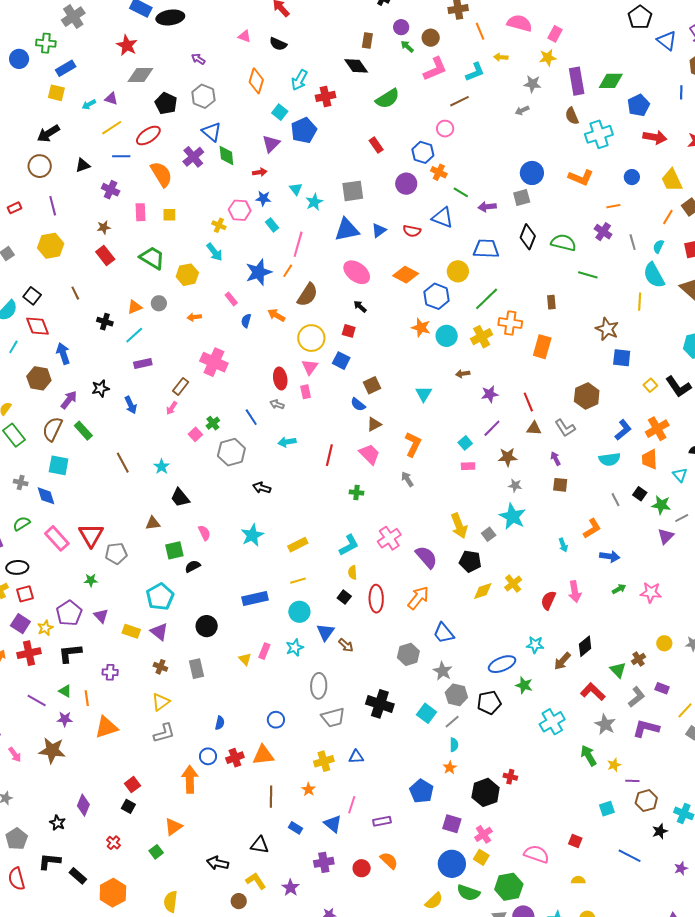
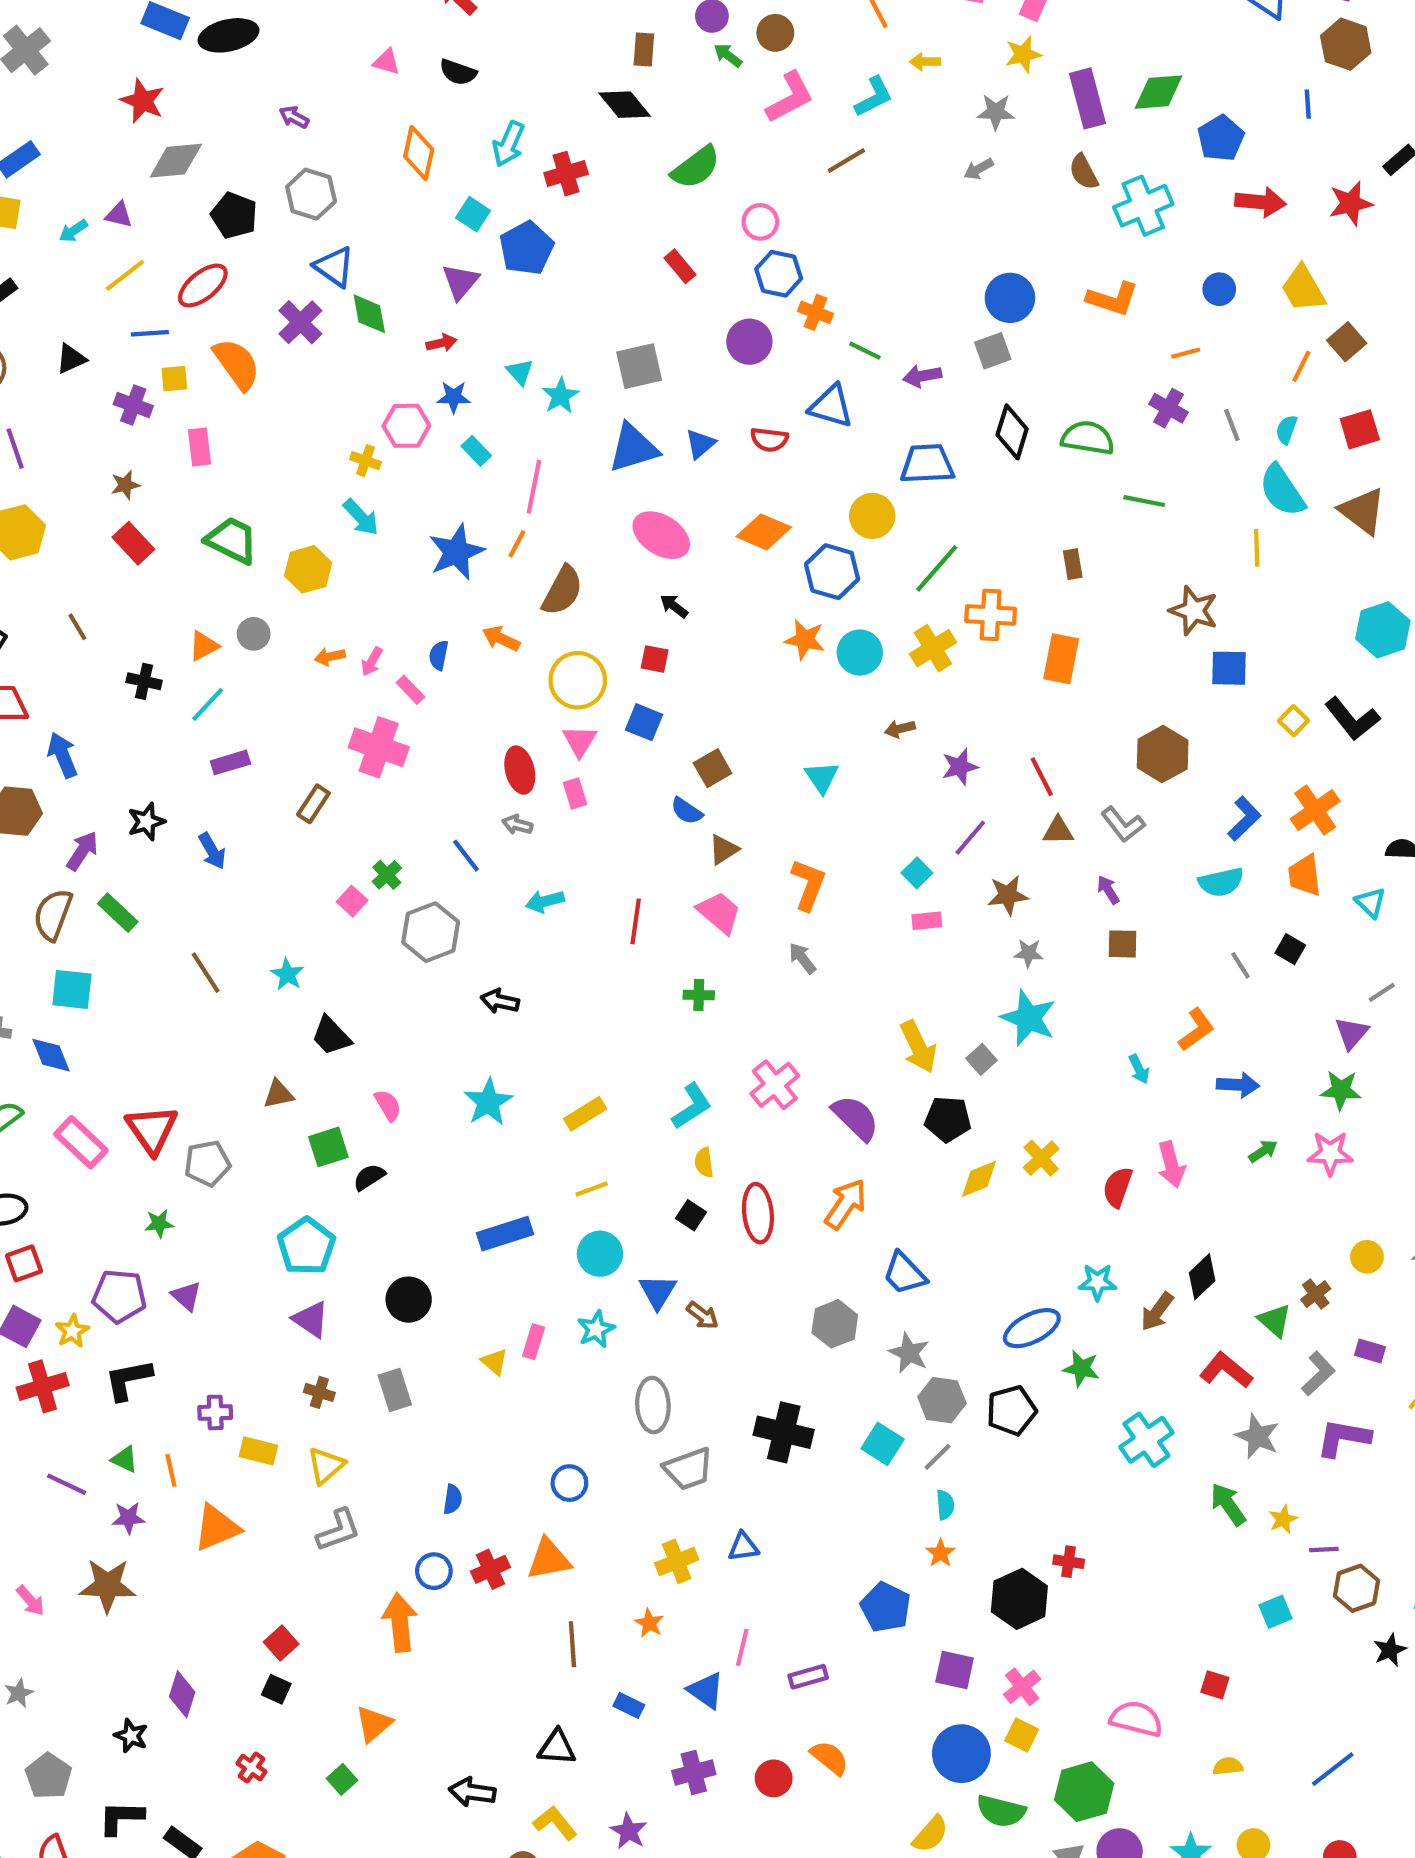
pink circle: (445, 129) -> (760, 222), moved
yellow square: (169, 215) -> (174, 379), moved
pink rectangle: (231, 299) -> (410, 690), moved
pink arrow: (172, 408) -> (372, 662), moved
green star: (661, 505) -> (1341, 1090), moved
purple pentagon: (69, 613) -> (119, 1296), turned -30
yellow rectangle: (131, 631) -> (258, 1451), moved
blue line: (630, 856) -> (1333, 1769), moved, turned -60

